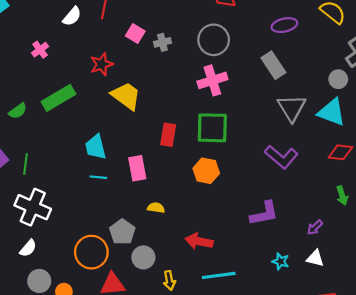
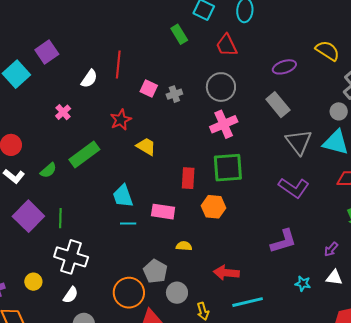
yellow trapezoid: (126, 96) -> (146, 146), size x0.7
pink rectangle: (137, 168) -> (163, 212), turned -65
orange hexagon: (206, 171) -> (213, 207), moved

